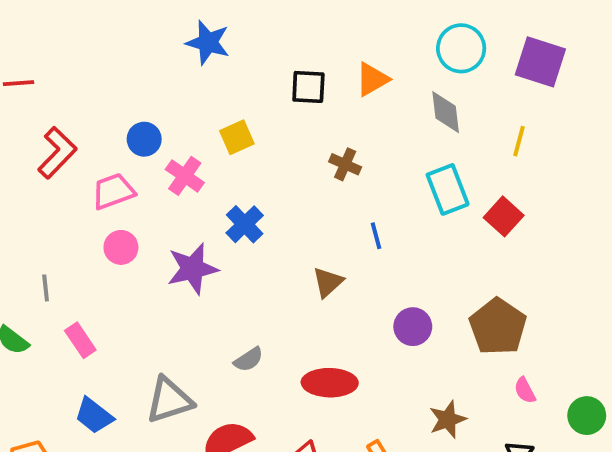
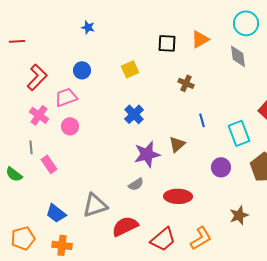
blue star: (208, 43) -> (88, 27), moved, size x0.6
pink cross: (185, 176) -> (39, 115), moved
cyan rectangle: (448, 189) -> (239, 133), moved
purple star: (192, 269) -> (147, 154), moved
pink rectangle: (80, 340) -> (49, 164), moved

